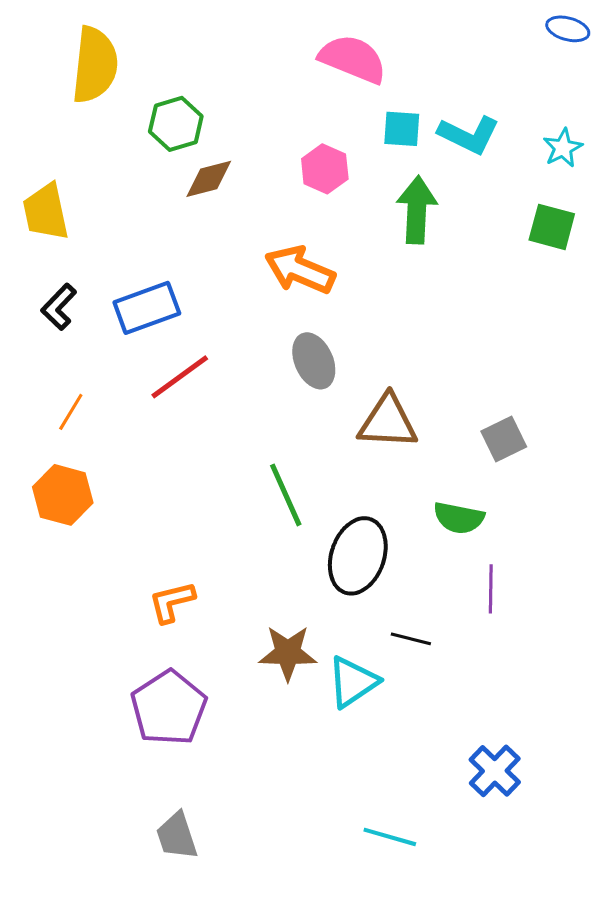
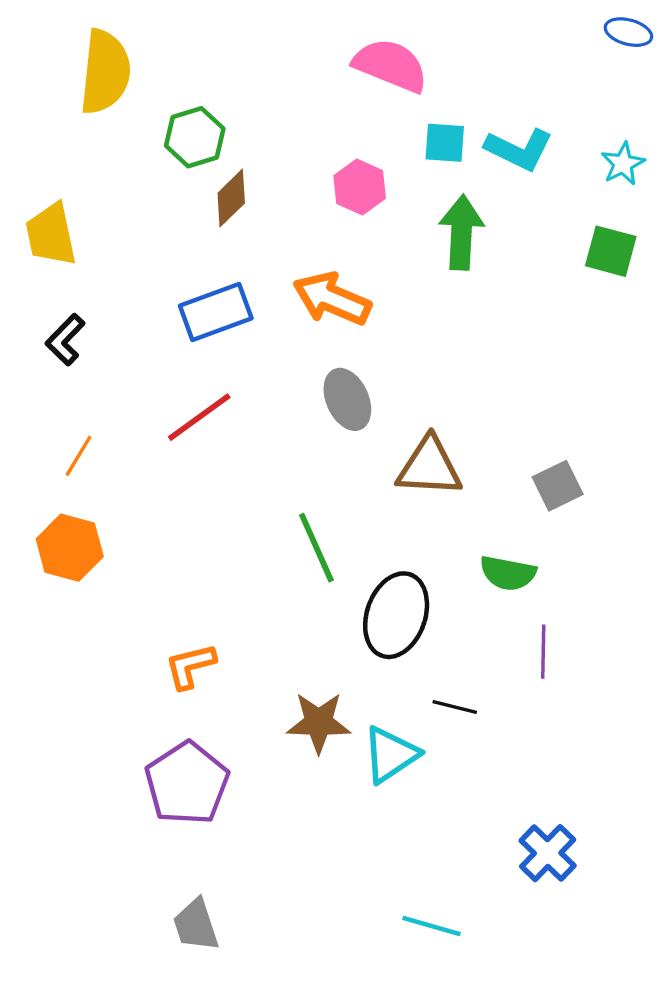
brown diamond: (209, 179) -> (231, 198), turned -30
blue rectangle: (147, 308) -> (216, 312), moved

